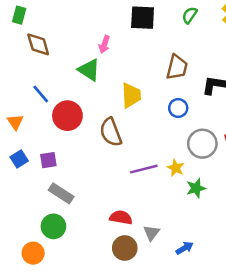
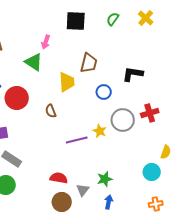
brown trapezoid: (177, 67) -> (89, 63), moved
brown semicircle: (111, 132) -> (51, 111), size x0.6
yellow star: (176, 168) -> (100, 131), moved
green star: (196, 188) -> (105, 179), moved
blue arrow: (185, 248) -> (109, 202), turned -48

